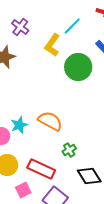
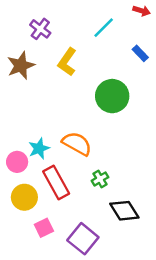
yellow L-shape: (52, 45) -> (67, 62), moved
green circle: (78, 67) -> (112, 96), moved
red rectangle: (41, 169) -> (56, 183), moved, turned 36

